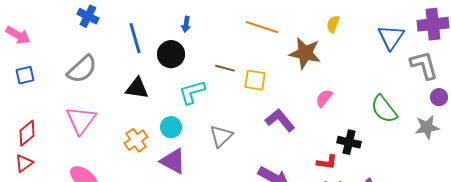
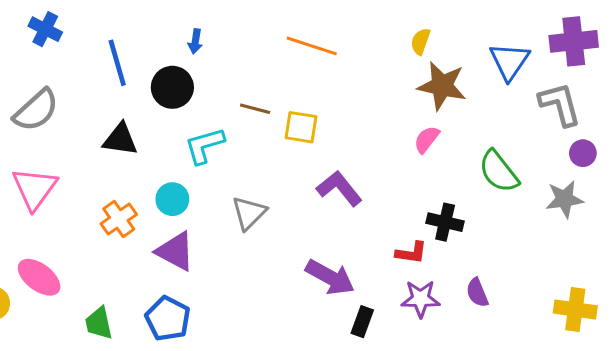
brown star: (305, 53) -> (442, 86), moved
pink semicircle: (324, 98) -> (427, 139), moved

